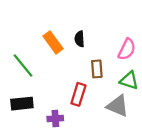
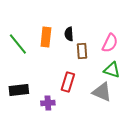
orange rectangle: (53, 42) -> (46, 37), turned 42
green line: (23, 66) -> (18, 44), moved
brown rectangle: (97, 69) -> (82, 51), moved

